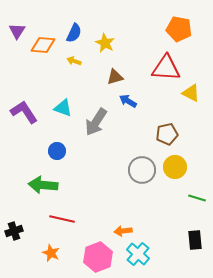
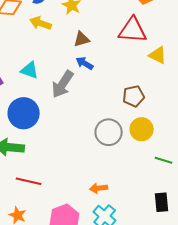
yellow arrow: (74, 61) -> (41, 23), size x1.5
blue arrow: (128, 101) -> (85, 63), moved
blue circle: (57, 151) -> (24, 113), size x1.8
orange arrow: (123, 231) -> (99, 188), moved

